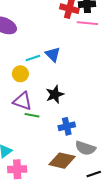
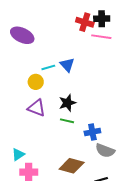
green line: (32, 115) -> (67, 121), moved
blue cross: (67, 126) -> (92, 132), moved
gray semicircle: (85, 148) -> (105, 151), moved

